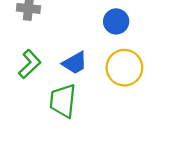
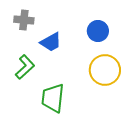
blue trapezoid: (75, 63) -> (51, 42), moved

